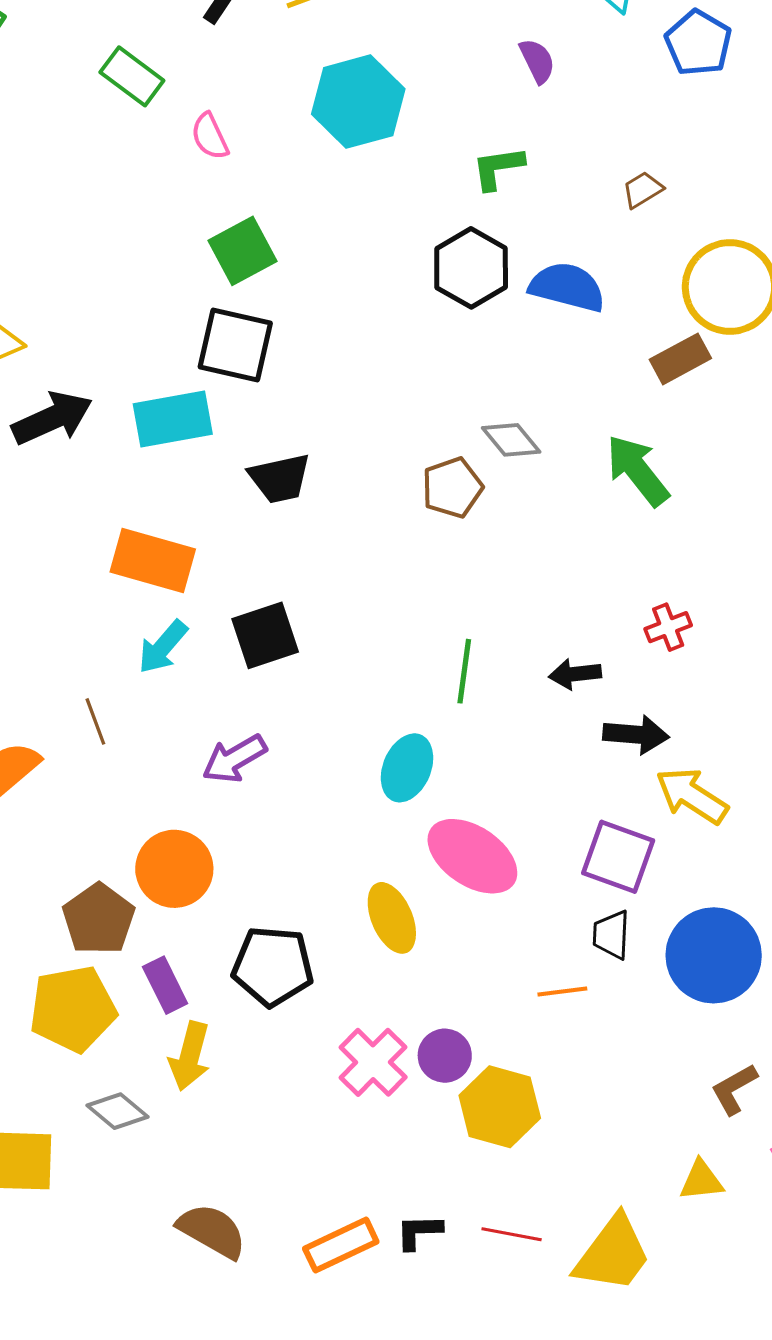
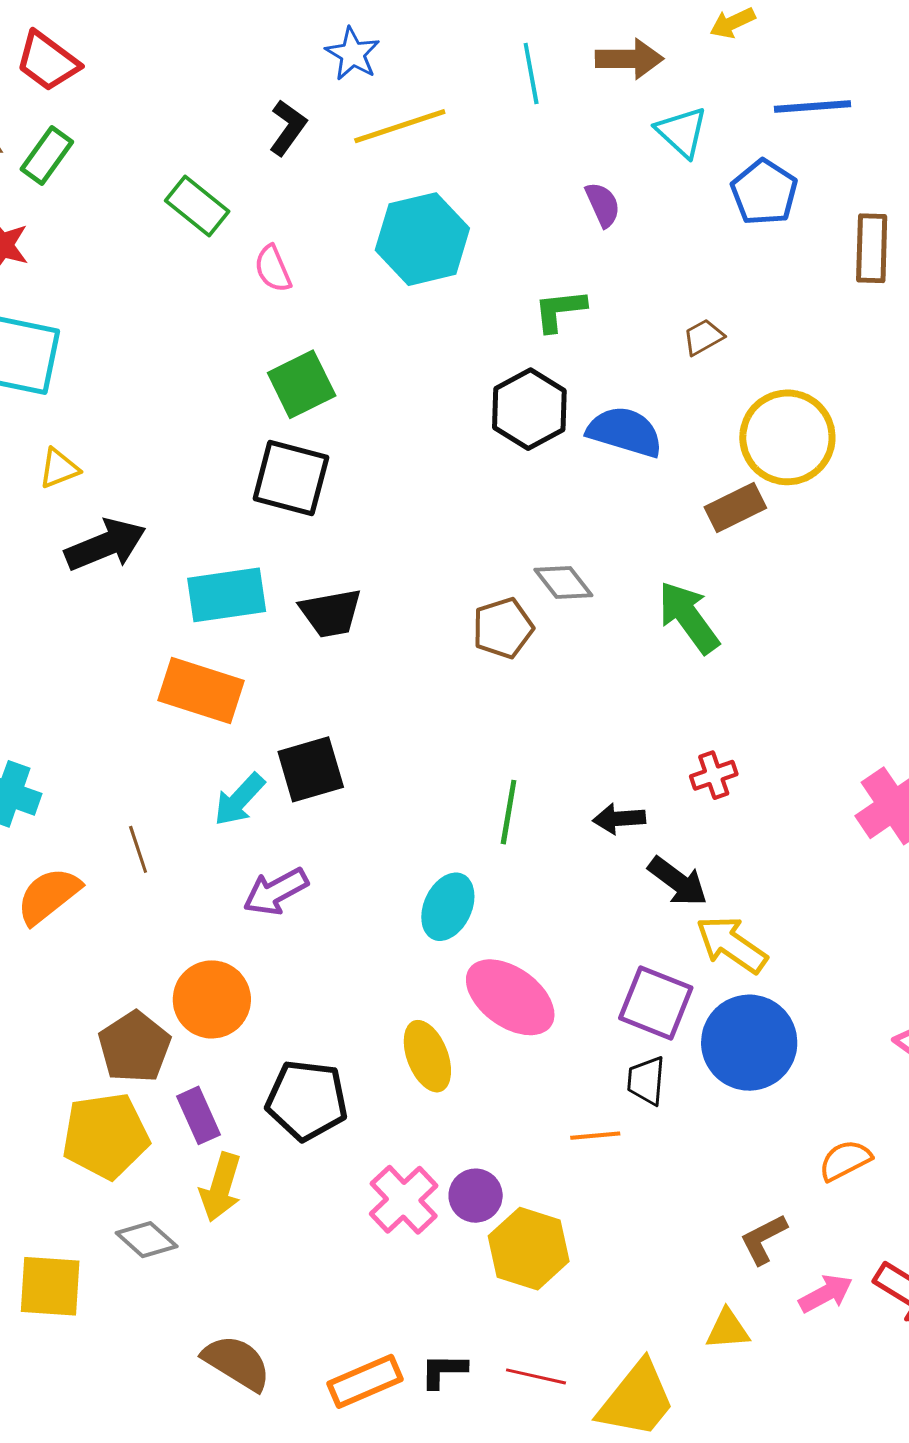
cyan rectangle: (173, 419) -> (227, 595), moved
cyan arrow: (163, 647) -> (239, 800), moved
black arrow: (636, 735) -> (678, 881), turned 30
blue circle: (714, 955) -> (749, 1043), moved

